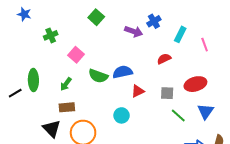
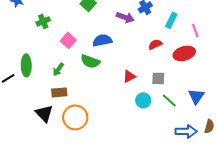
blue semicircle: (123, 72) -> (102, 40), moved
red ellipse: (195, 84) -> (184, 53), moved
cyan circle: (122, 115) -> (143, 100), moved

